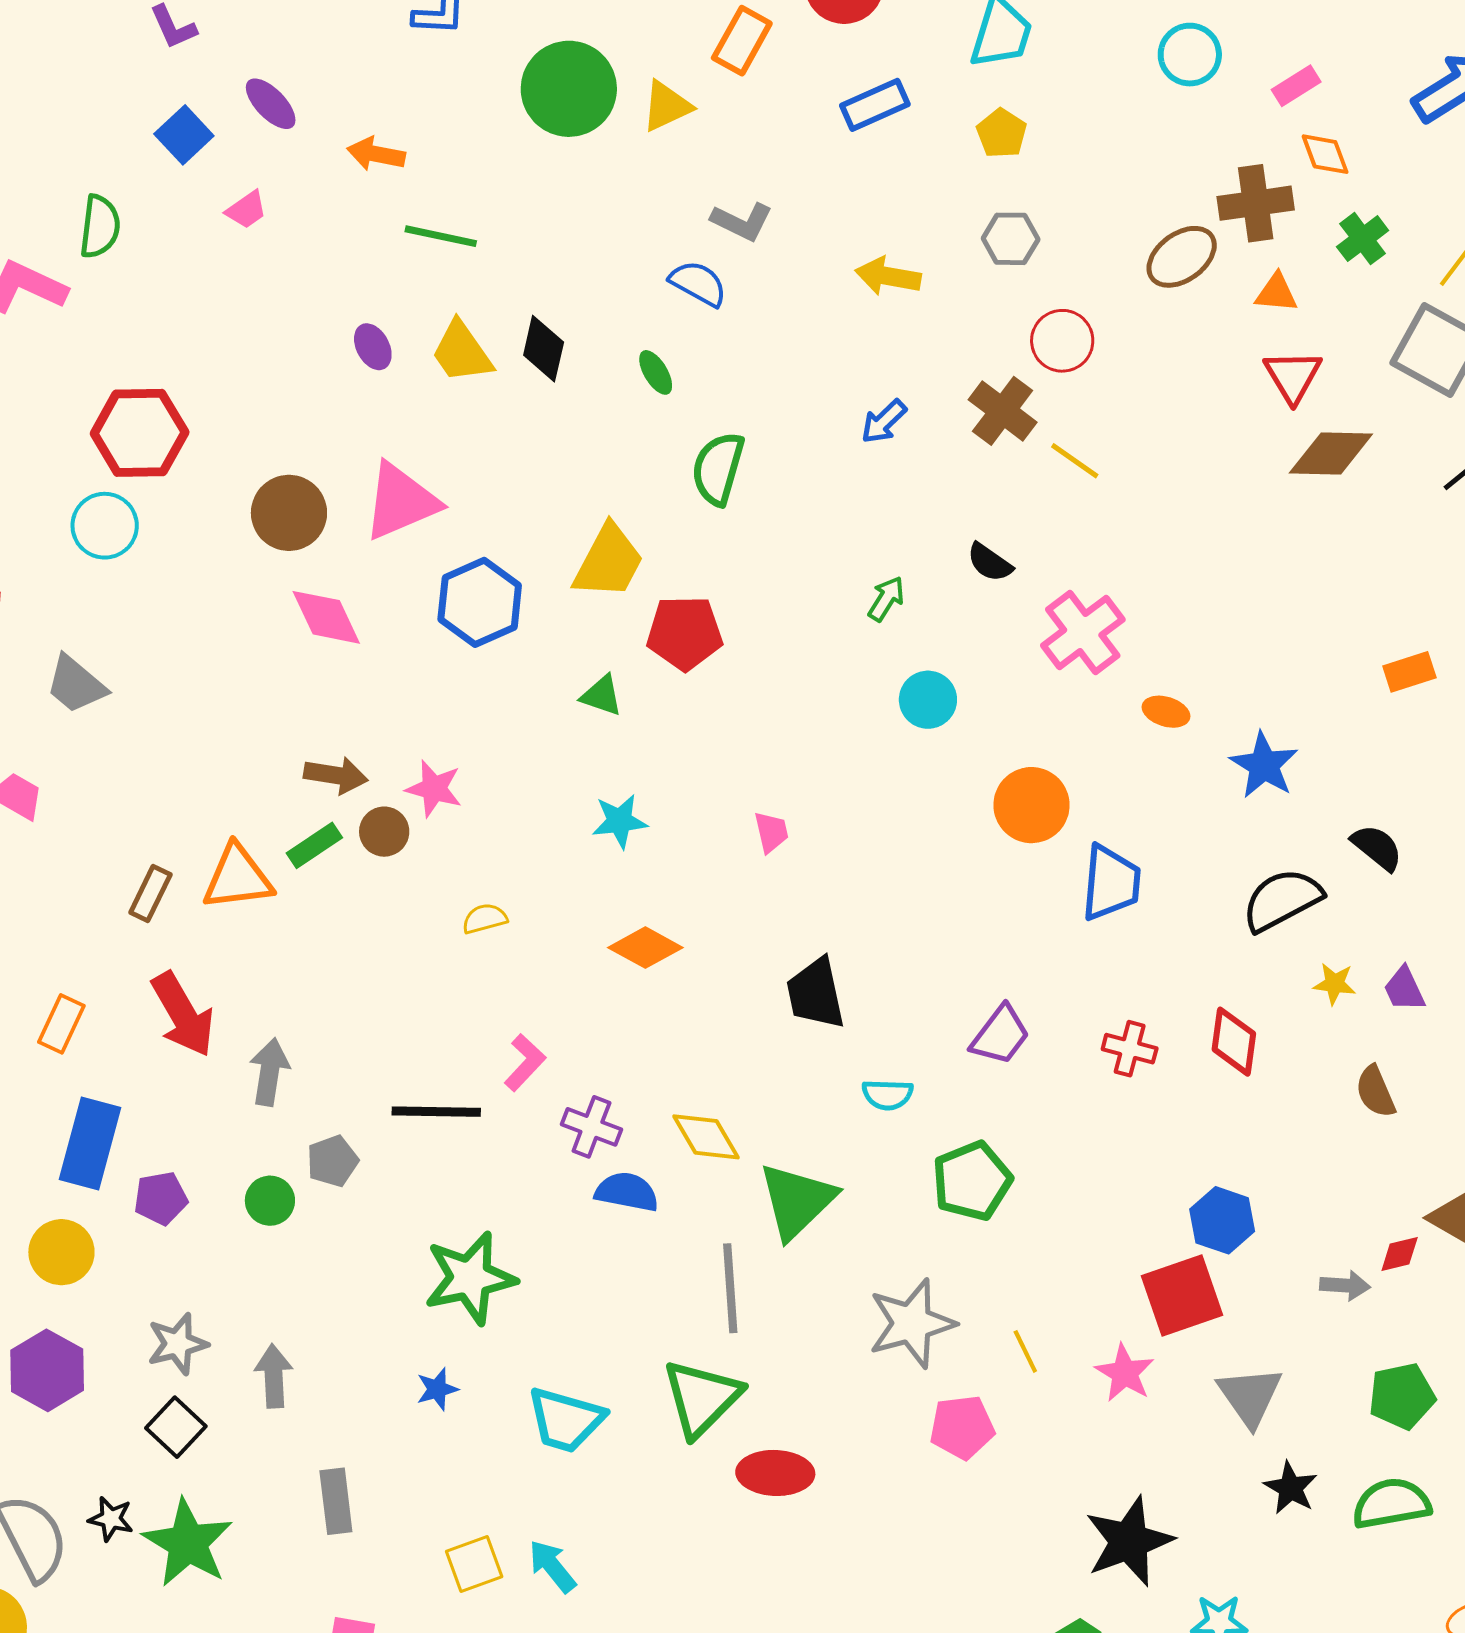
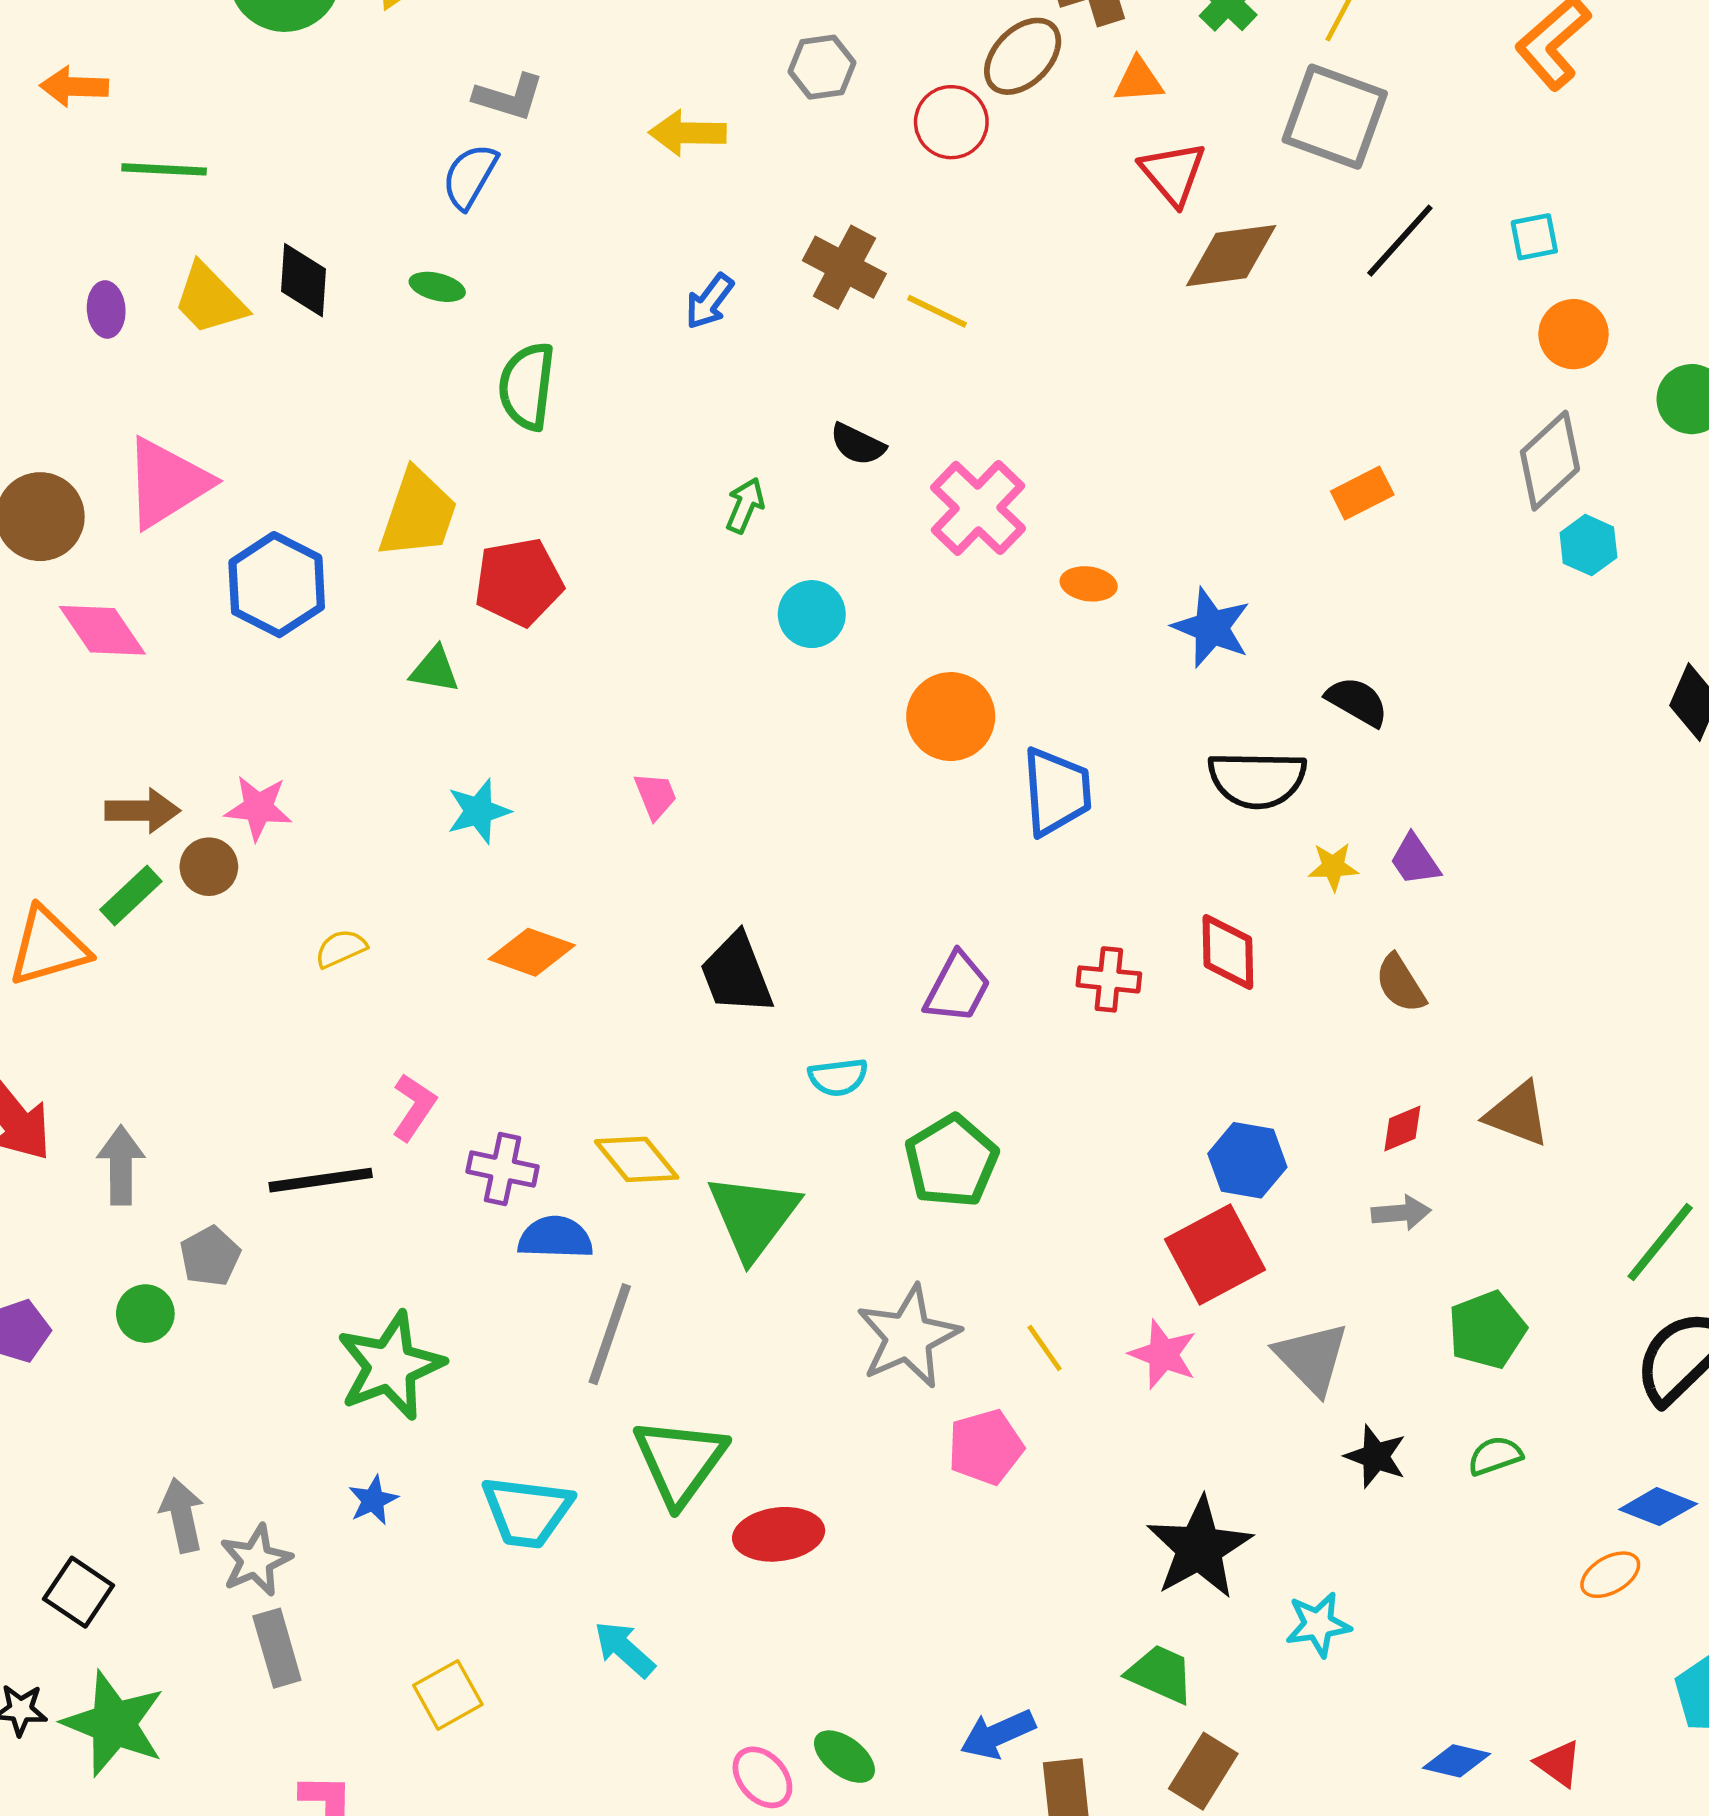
blue semicircle: (698, 283) -> (470, 176), turned -80
red circle: (1062, 341) -> (951, 122), moved
purple ellipse: (373, 347) -> (106, 309), turned 33
green ellipse: (656, 372) -> (437, 287), turned -36
black semicircle: (1282, 900) -> (1257, 779), turned -142
red diamond: (1400, 1254) -> (1402, 1128), moved
gray line: (730, 1288) -> (610, 1334), moved, turned 32
gray star: (178, 1344) -> (256, 1560), moved
green semicircle: (1391, 1504) -> (1495, 1456), size x0.6
cyan arrow: (552, 1566) -> (624, 1649), moved

